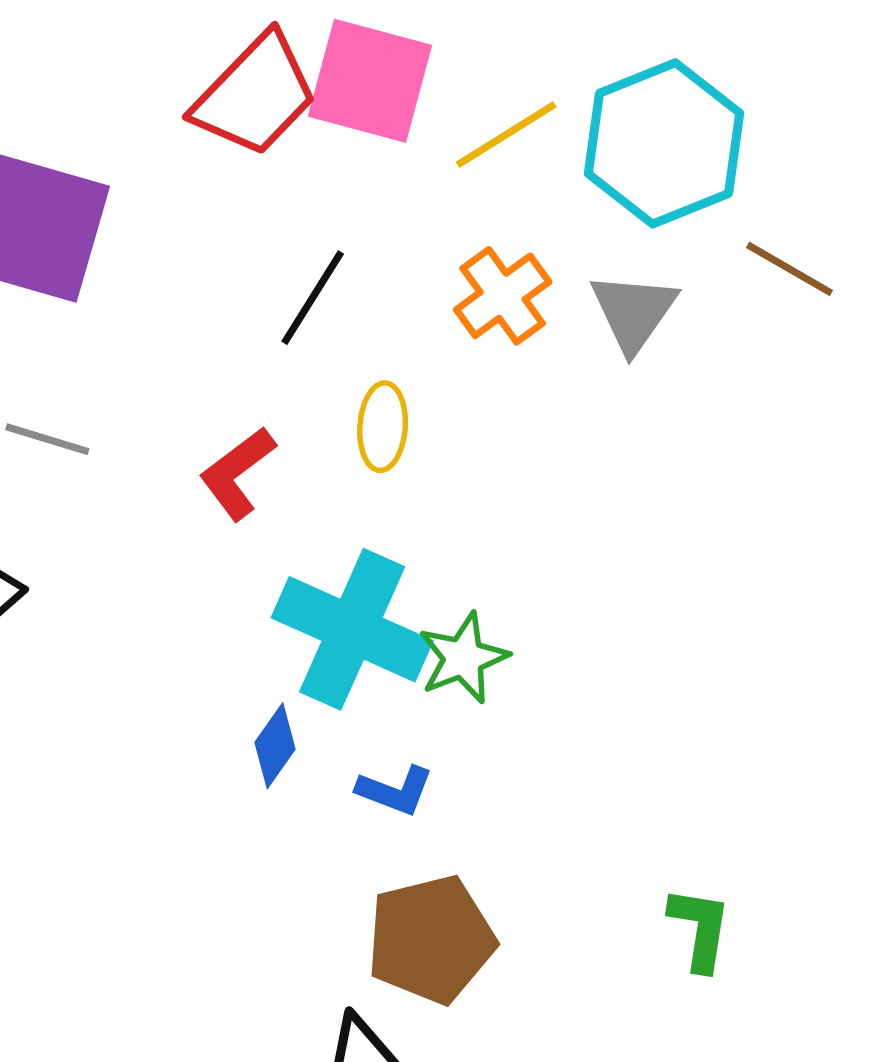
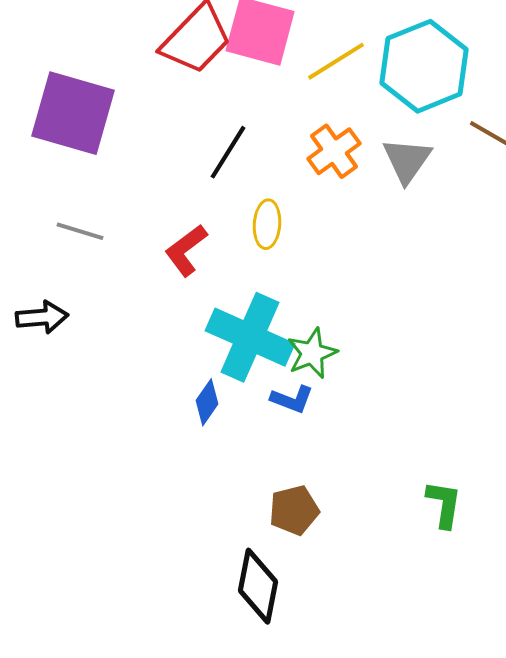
blue L-shape: (395, 791) -> (292, 399), moved
brown pentagon: (431, 939) -> (294, 510), size x0.7

